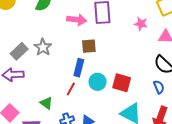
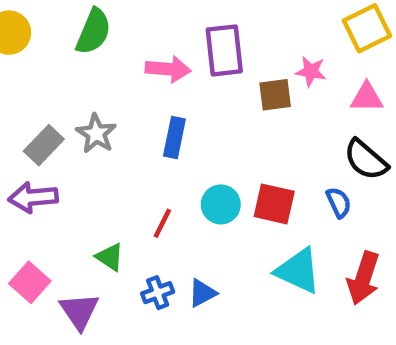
brown square: (89, 46) -> (275, 95), moved
blue rectangle: (79, 68) -> (174, 137), moved
blue semicircle: (159, 87) -> (339, 202), moved

